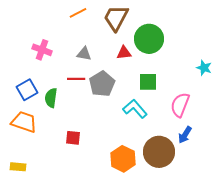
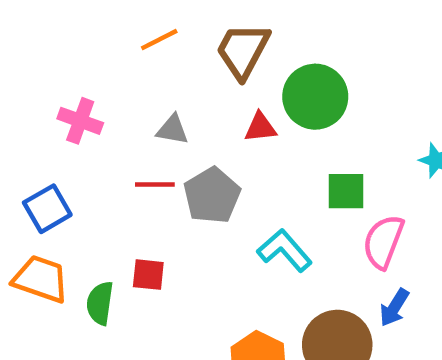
green square: (148, 82) -> (346, 191), moved
green semicircle: (51, 98) -> (100, 303), moved
red square: (73, 138) -> (148, 275), moved

